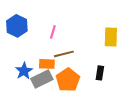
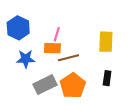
yellow rectangle: (111, 37) -> (106, 42), moved
orange rectangle: (47, 64) -> (52, 48), moved
blue star: (24, 71) -> (26, 59), moved, turned 30

